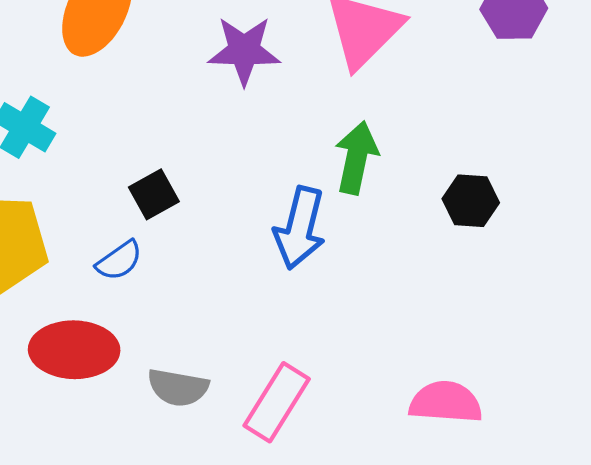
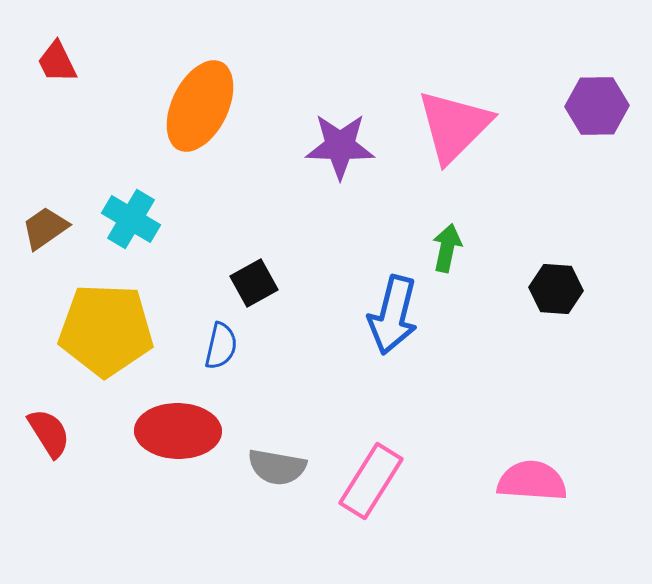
green arrow: (356, 158) -> (447, 248), size x0.7
blue semicircle: (119, 261) -> (221, 346), turned -42

